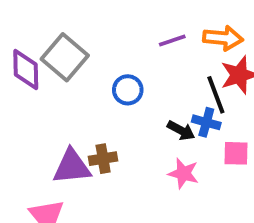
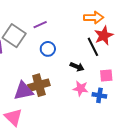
purple line: (172, 40) -> (40, 25), moved
blue cross: (206, 122) -> (99, 95), moved
brown cross: (103, 159) -> (39, 85), size x1.5

